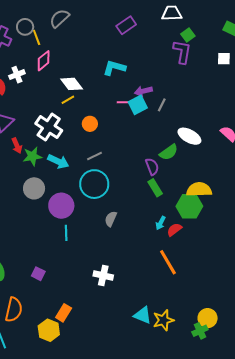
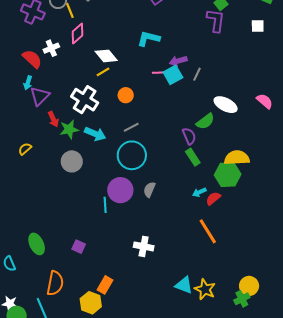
purple circle: (61, 206) -> (120, 190), moved
cyan arrow: (161, 223) -> (199, 192), turned 40
yellow star: (163, 320) -> (205, 289), turned -30

